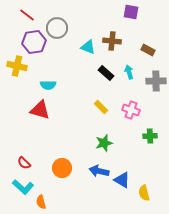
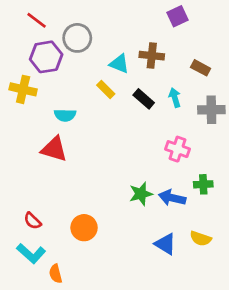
purple square: (131, 12) -> (178, 16), turned -35
yellow rectangle: (101, 107) -> (106, 89), moved
blue arrow: (99, 171) -> (172, 198), moved
yellow semicircle: (144, 193) -> (201, 239), moved, turned -56

